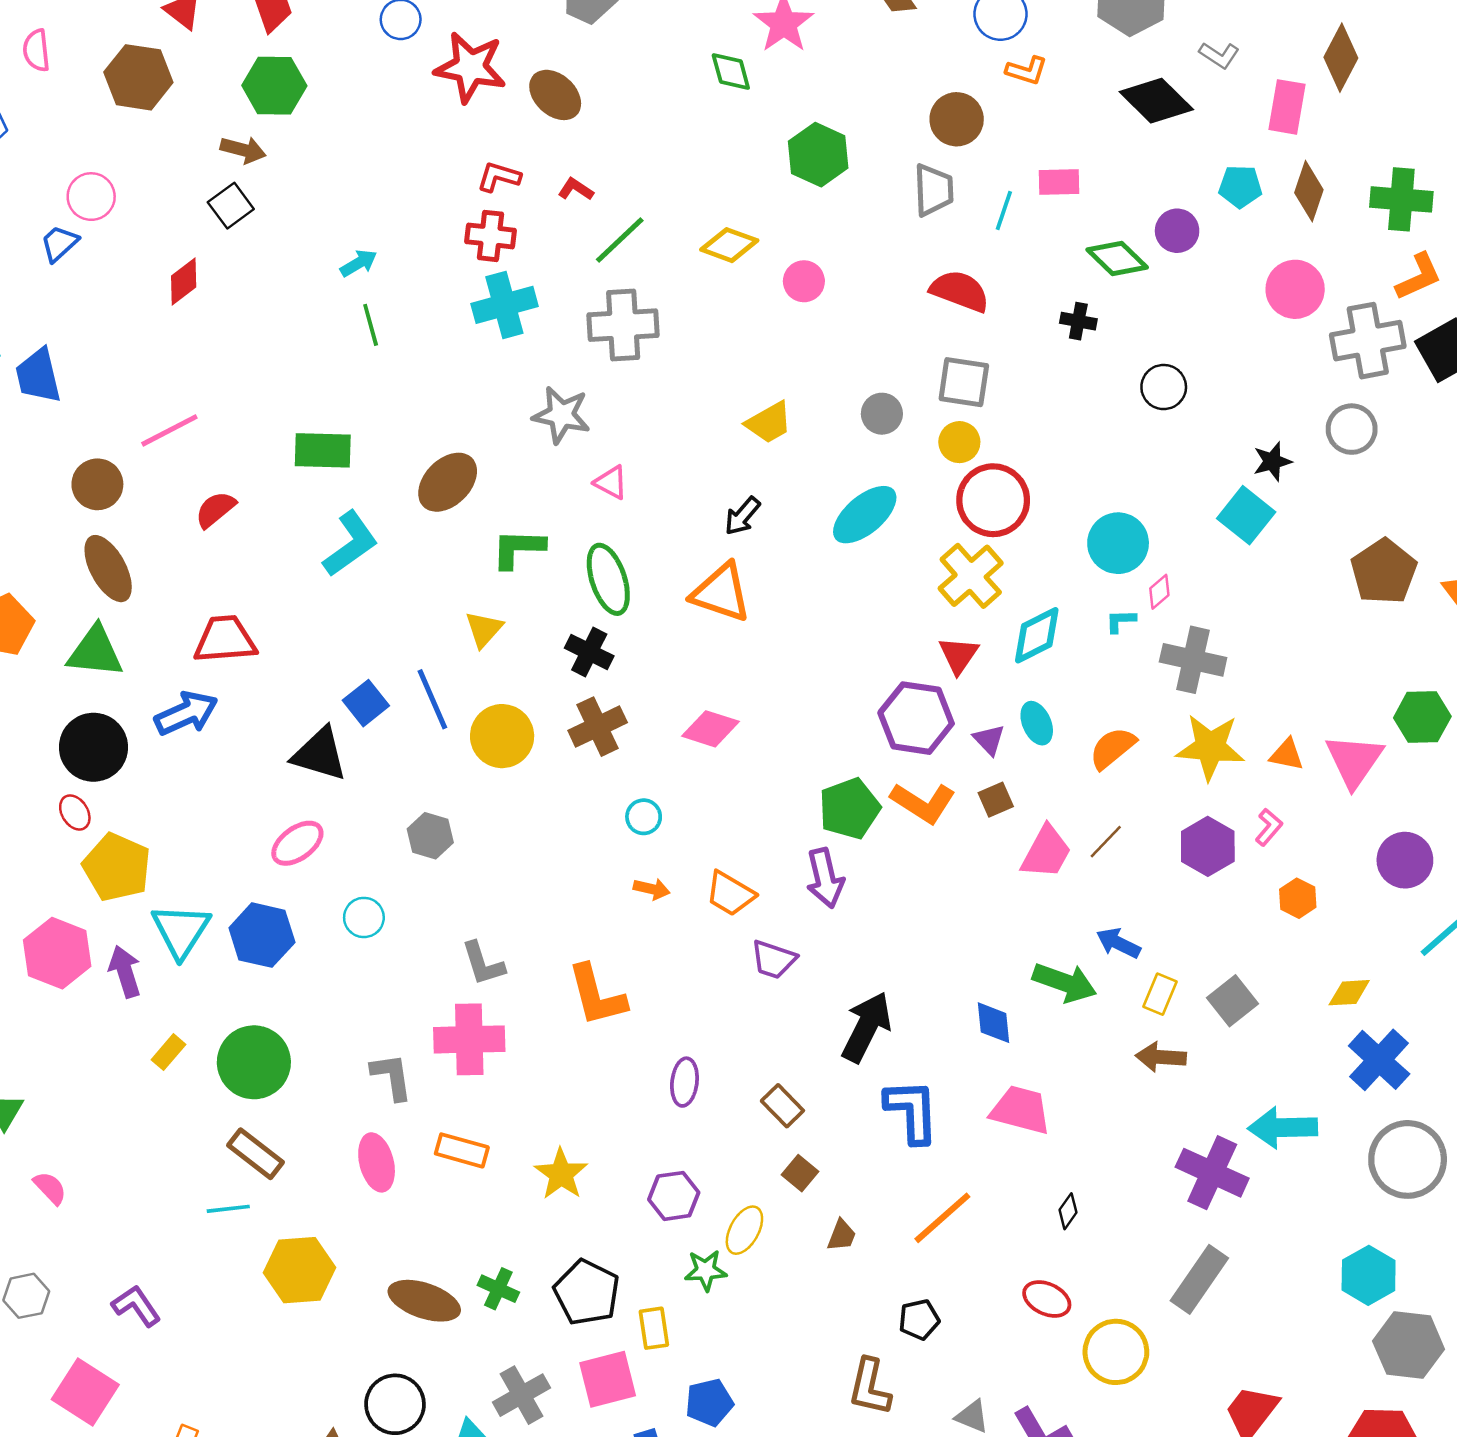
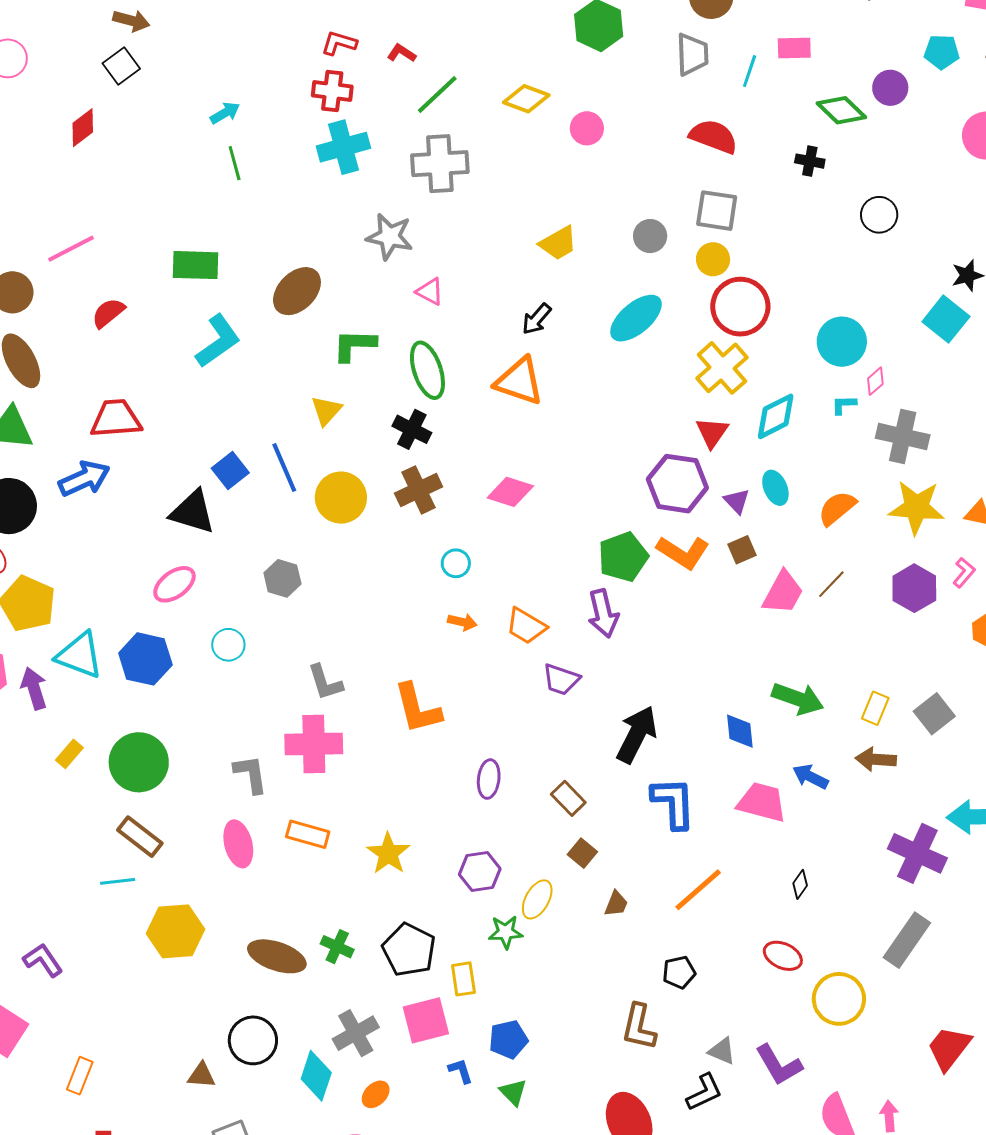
cyan triangle: (181, 931) -> (80, 655), turned -42
blue arrow: (1118, 943) -> (810, 777), moved

